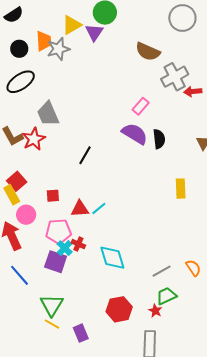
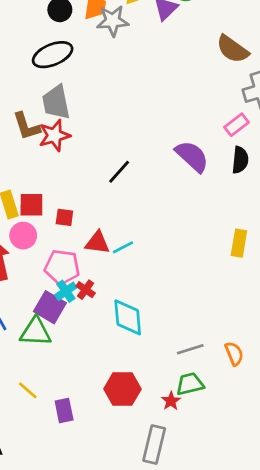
pink rectangle: (141, 106) -> (236, 125), moved
gray trapezoid: (48, 114) -> (56, 102), moved
black semicircle: (159, 139) -> (240, 160), moved
red square: (17, 181) -> (31, 205), moved, turned 30
green triangle: (52, 305) -> (36, 332), moved, turned 50

